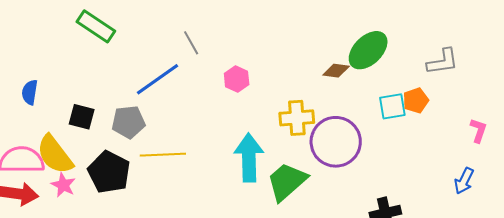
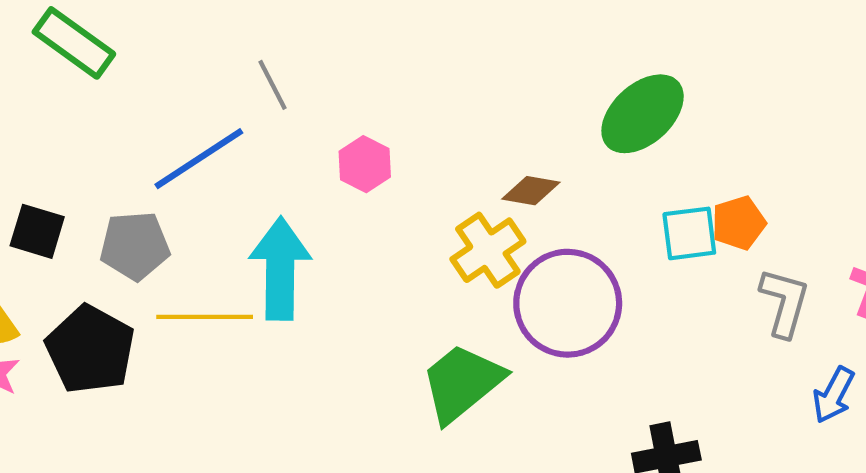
gray L-shape: (443, 62) -> (784, 302), moved, turned -68
brown diamond: (336, 71) -> (531, 191), moved
yellow cross: (297, 118) -> (488, 250), turned -32
cyan arrow: (249, 158) -> (280, 269), moved

